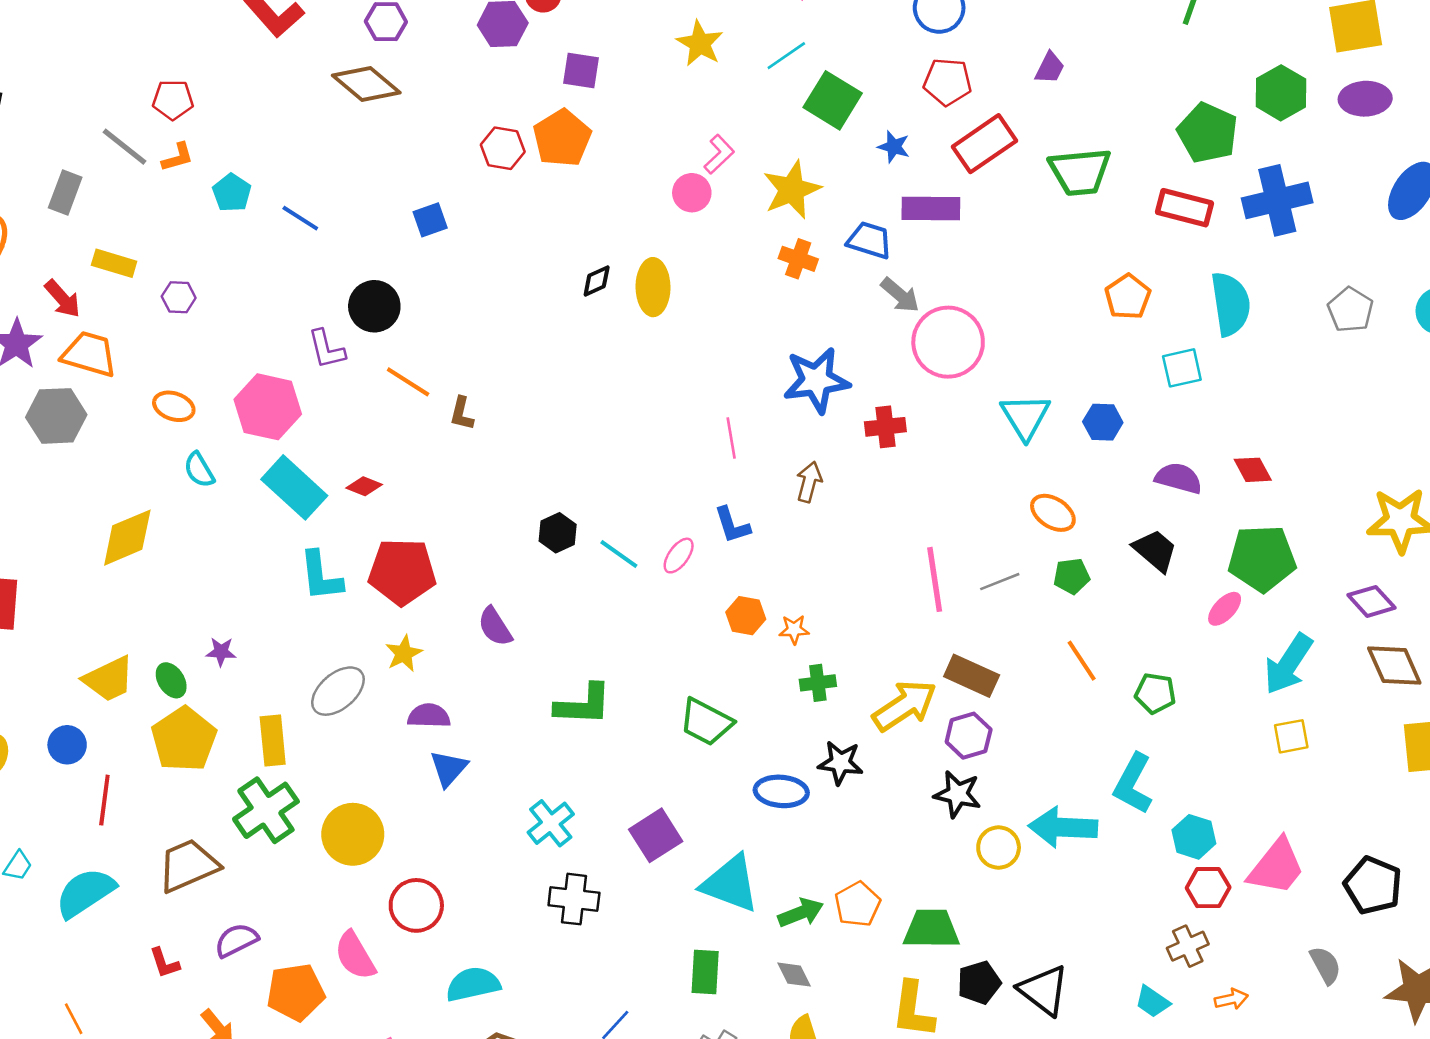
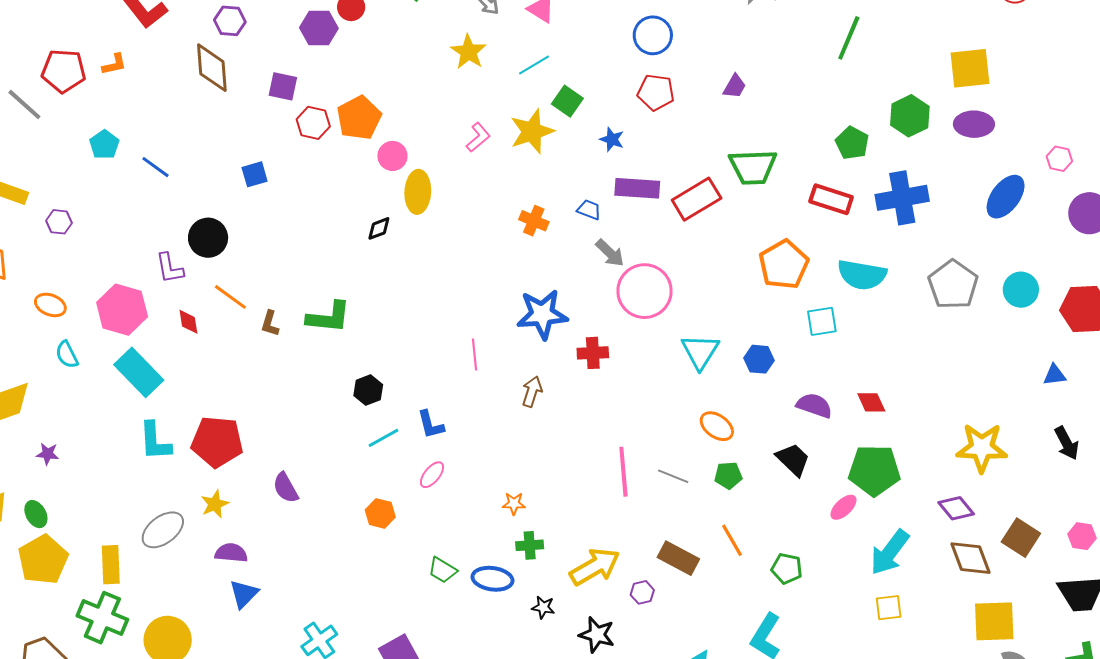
purple square: (581, 70) -> (283, 86), moved
brown diamond: (366, 84) -> (212, 68), turned 42
red pentagon: (173, 100) -> (64, 71), size x1.4
green square: (833, 100) -> (567, 101), size x0.7
green pentagon: (1208, 133) -> (852, 143), size x0.7
red rectangle: (985, 144) -> (697, 199), moved
orange L-shape: (178, 157) -> (114, 64), moved
yellow star: (792, 190) -> (532, 131), moved
pink circle: (692, 193) -> (392, 156), moved
blue trapezoid: (869, 240) -> (589, 210), size x0.7
yellow ellipse: (653, 287) -> (418, 192), moved
orange pentagon: (1128, 297) -> (784, 265), size x1.4
cyan semicircle: (1231, 304) -> (862, 275), turned 105
gray pentagon: (1350, 310) -> (953, 285), size x1.4
red diamond: (364, 486) -> (188, 322), moved, turned 56
blue L-shape: (732, 525) -> (431, 425), moved
black hexagon: (558, 533) -> (368, 390), moved
cyan line: (619, 554) -> (384, 438), turned -68
pink ellipse: (679, 556) -> (432, 475), moved
gray line: (1000, 582) -> (673, 476), turned 40
orange hexagon: (746, 616) -> (380, 513), moved
purple star: (221, 652) -> (48, 454), moved
brown rectangle: (972, 676) -> (678, 558), moved
green L-shape: (583, 705) -> (329, 317), moved
green trapezoid: (706, 722) -> (443, 570), size x0.7
purple hexagon: (969, 736) -> (642, 592), size x0.7
black star: (840, 763) -> (543, 607), size x0.7
blue ellipse: (781, 791) -> (492, 579), moved
black star: (957, 794) -> (597, 635), moved
green cross: (266, 810) -> (102, 618), turned -36

